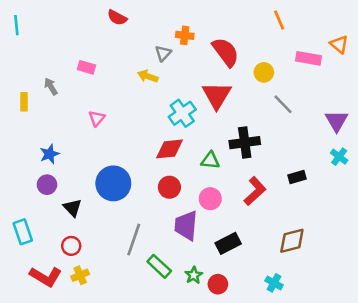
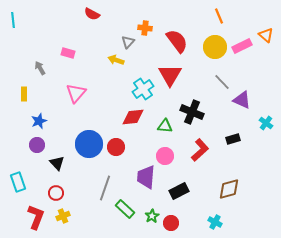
pink rectangle: (308, 58) -> (242, 46), turned -36
yellow circle: (264, 72) -> (215, 47), moved, size x1.5
yellow rectangle: (24, 102) -> (24, 94), moved
pink triangle: (97, 118) -> (76, 93), size x1.5
purple triangle: (337, 121) -> (242, 100), moved, turned -36
black cross: (245, 143) -> (192, 112), turned 30
red circle: (169, 187) -> (116, 147), moved
red L-shape: (46, 277) -> (36, 217), turned -100

